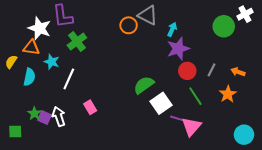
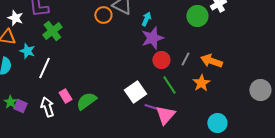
white star: (39, 28) -> (15, 18), size x0.7
orange arrow: (238, 72) -> (211, 61), size x1.5
green semicircle: (144, 85) -> (86, 101), moved
white arrow: (59, 116) -> (47, 107), moved

